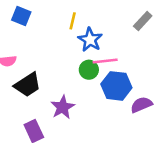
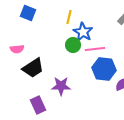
green circle: (89, 70) -> (73, 45), moved
purple star: (63, 107) -> (61, 86), turned 30

